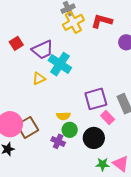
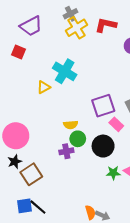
red square: (16, 43) -> (19, 52), turned -32
purple trapezoid: (43, 50) -> (31, 26), moved
brown square: (28, 127) -> (31, 174), moved
purple cross: (58, 141) -> (66, 151), turned -32

